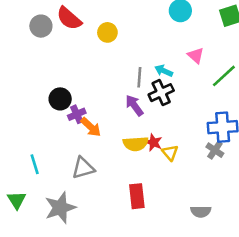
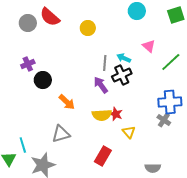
yellow circle: (107, 32) -> (88, 28), moved
purple cross: (77, 114) -> (28, 64), moved
yellow triangle: (170, 153) -> (129, 132), moved
cyan line: (35, 164) -> (23, 145), moved
red rectangle: (137, 196) -> (103, 156), turned 36

